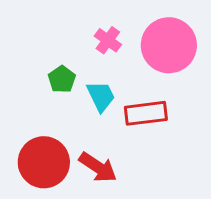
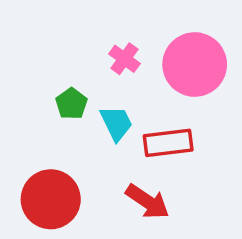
red arrow: (98, 167) -> (147, 202), moved

